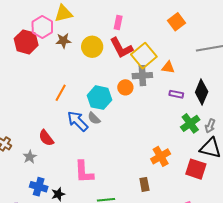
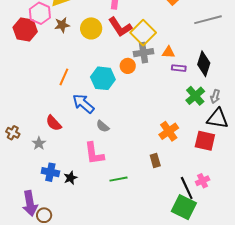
orange triangle: (168, 67) -> (169, 52), moved
gray semicircle: (94, 118) -> (103, 126), moved

